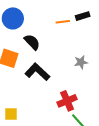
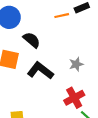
gray star: (81, 62) -> (76, 64), moved

